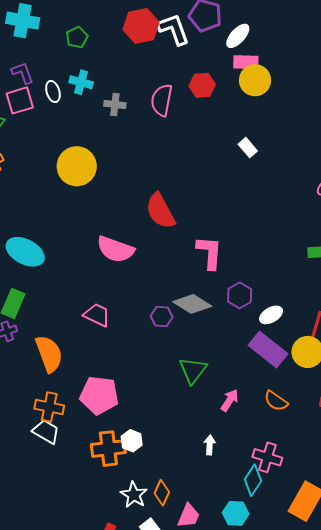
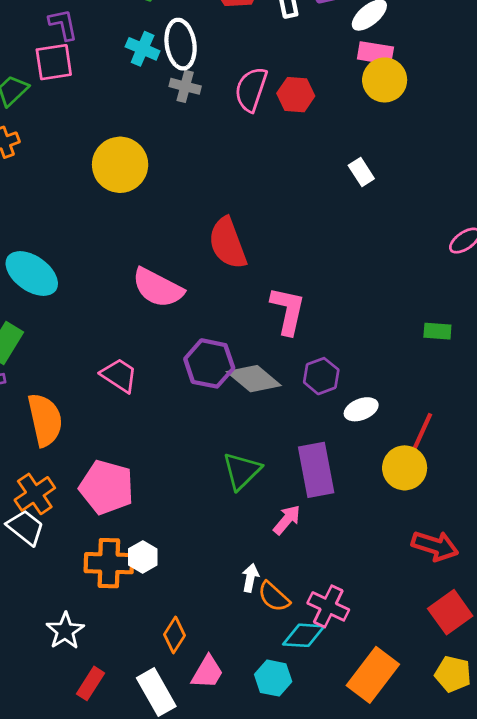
red hexagon: (202, 85) -> (296, 95), moved
white ellipse: (53, 92) -> (181, 44), moved, size x1.6
purple hexagon: (162, 317) -> (209, 363), moved, size x1.6
purple rectangle: (268, 350) -> (316, 470), moved, turned 33
orange semicircle: (276, 401) -> (274, 597), moved
orange cross: (49, 407) -> (35, 494), turned 36
cyan diamond: (253, 480) -> (304, 635), turned 52
white star: (134, 495) -> (65, 631), moved

